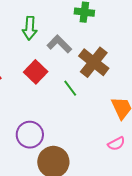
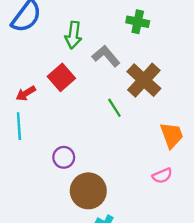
red square: (36, 72) -> (61, 77), moved
purple circle: (30, 135) -> (64, 157), size x0.7

